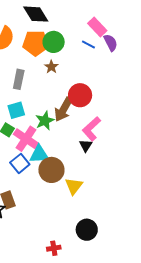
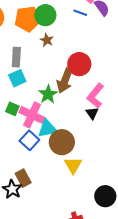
cyan square: (16, 110) -> (17, 78), moved
yellow triangle: (74, 186) -> (73, 165), moved

